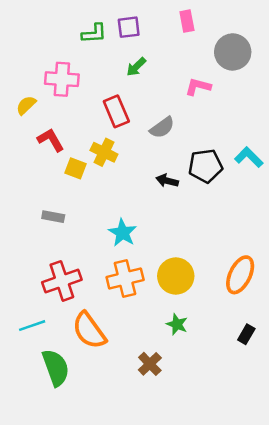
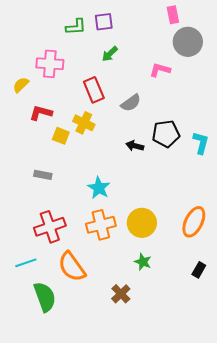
pink rectangle: (187, 21) -> (173, 15), moved
red L-shape: (51, 140) -> (41, 113), turned -45
cyan L-shape: (249, 157) -> (201, 143), moved, turned 60

